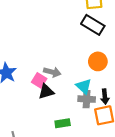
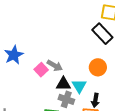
black triangle: (46, 92) -> (63, 84), moved
gray cross: (87, 99) -> (66, 99), moved

